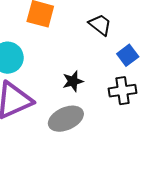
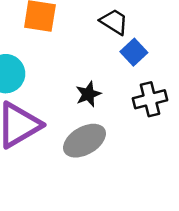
blue square: (128, 55) -> (134, 52), moved

